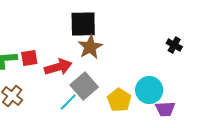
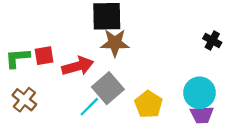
brown star: (90, 47) -> (115, 43), turned 30
cyan circle: (149, 90) -> (200, 93), moved

